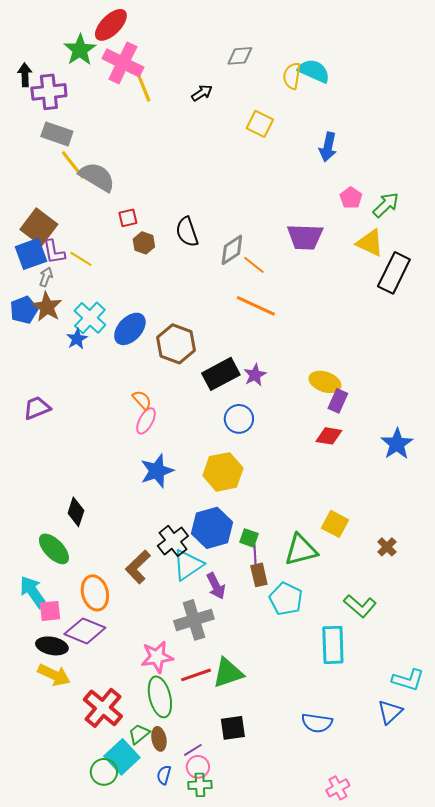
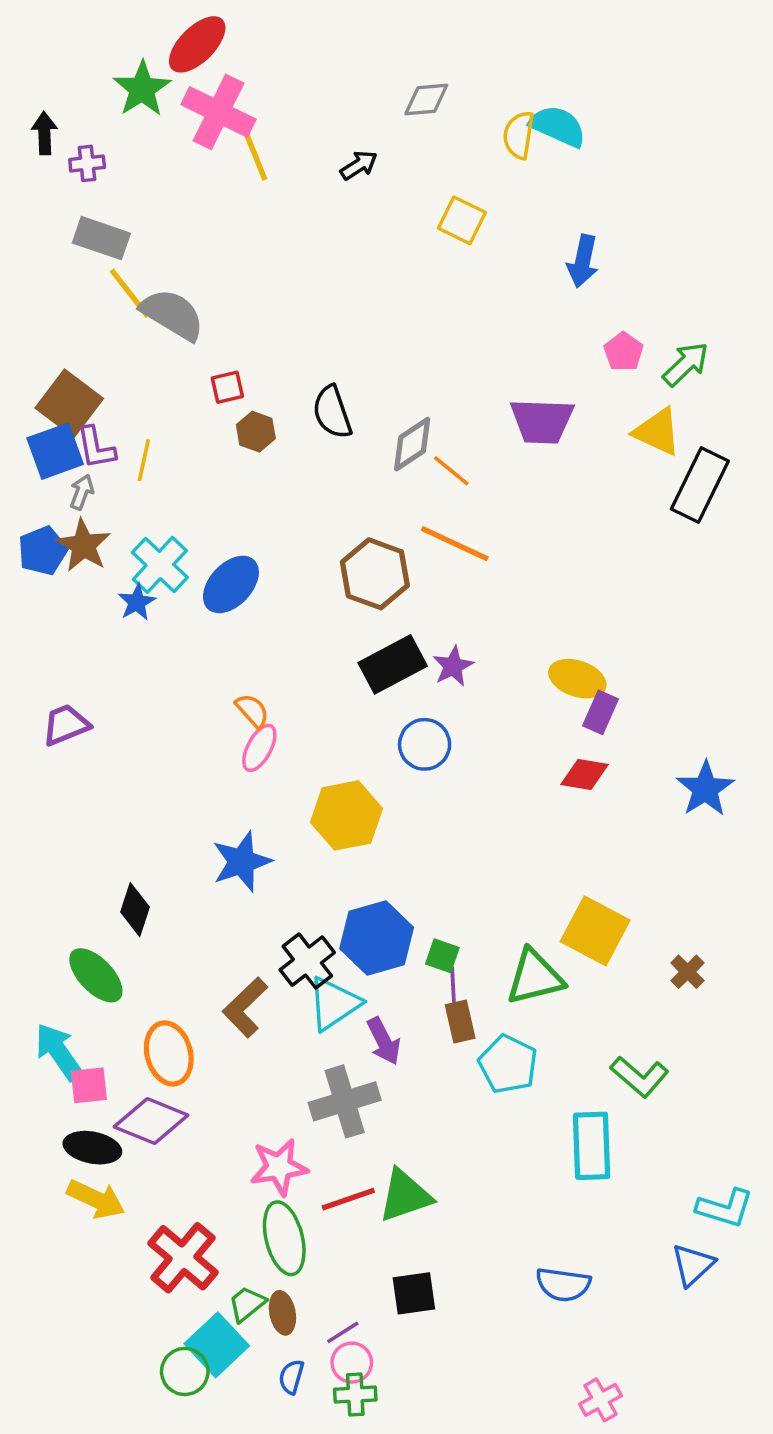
purple cross: (49, 92) -> (87, 163), size x0.6
yellow line: (81, 259) -> (144, 460), turned 70
brown hexagon: (176, 344) -> (375, 574), moved
blue star: (157, 471) -> (242, 862), moved
yellow hexagon: (223, 472) -> (346, 815), moved
yellow square: (335, 524) -> (595, 931), size x1.4

